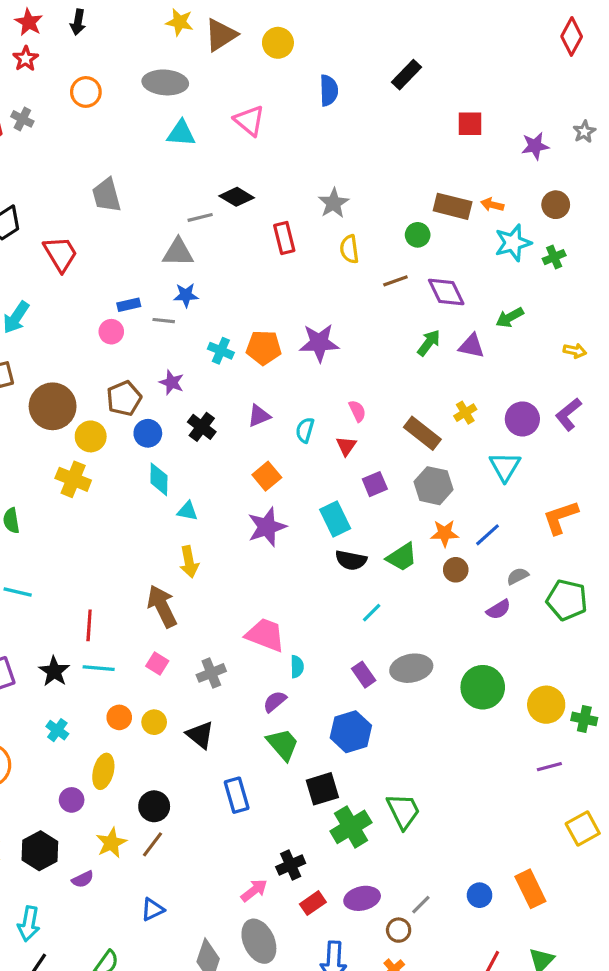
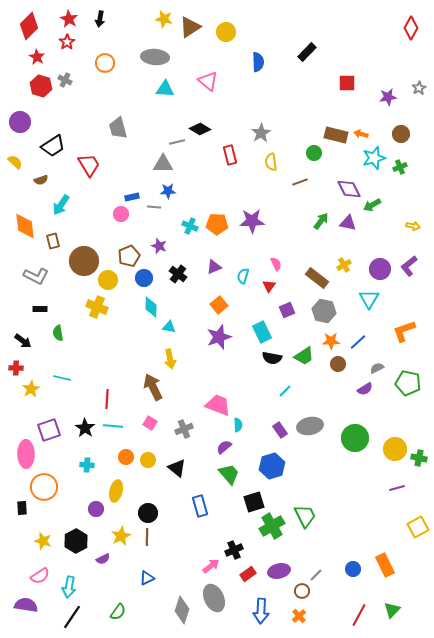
purple diamond: (446, 292) -> (349, 189), moved
cyan cross: (57, 730) -> (87, 465), turned -32
brown line: (153, 844) -> (147, 537), turned -36

